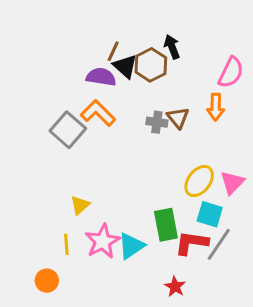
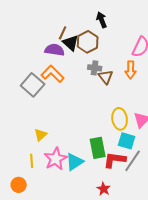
black arrow: (172, 47) -> (102, 20), moved
gray cross: (157, 122) -> (95, 68), moved
yellow ellipse: (199, 181) -> (120, 119), turned -45

